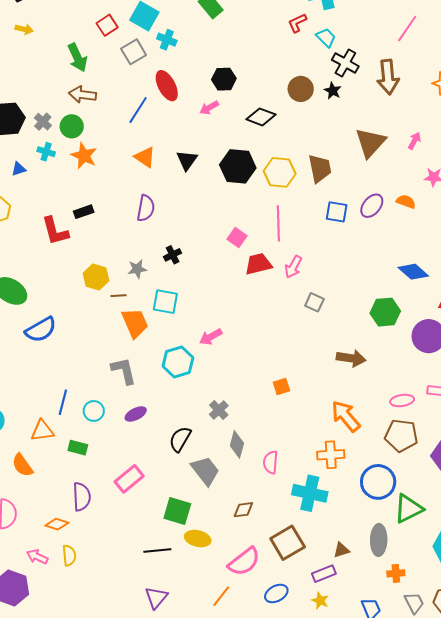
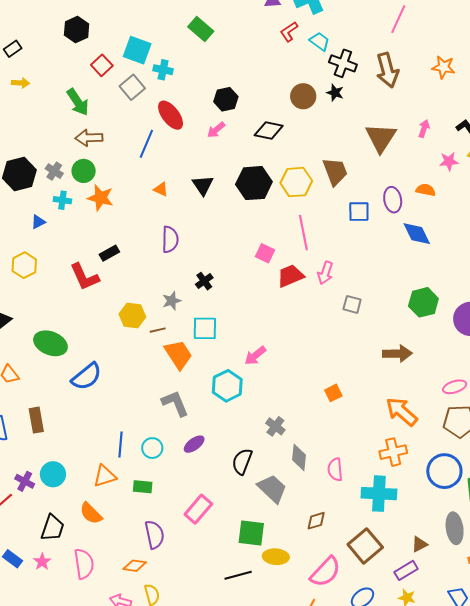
orange triangle: (145, 157) -> (161, 189), size x0.7
purple ellipse: (372, 206) -> (393, 200), turned -40
blue diamond: (413, 272) -> (417, 234), moved, turned 32

